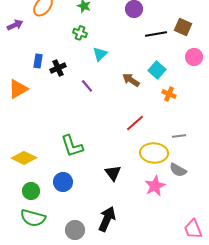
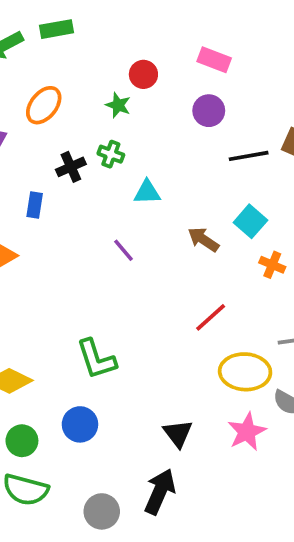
cyan triangle: (100, 54) -> (147, 192), turned 42
black cross: (58, 68) -> (71, 167), moved
black triangle: (113, 173) -> (178, 433), moved

